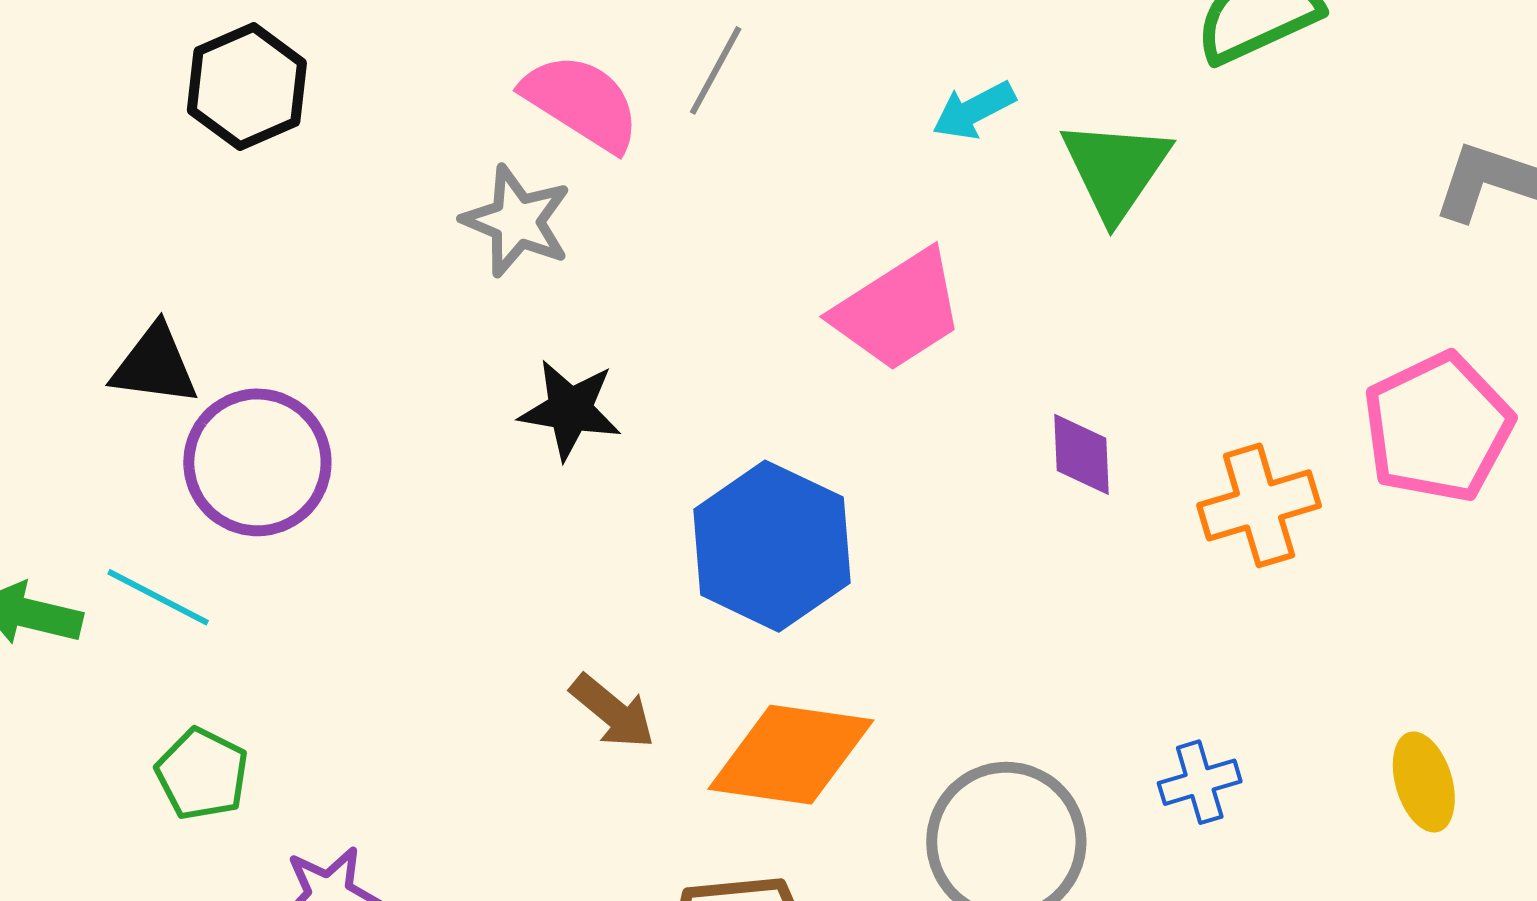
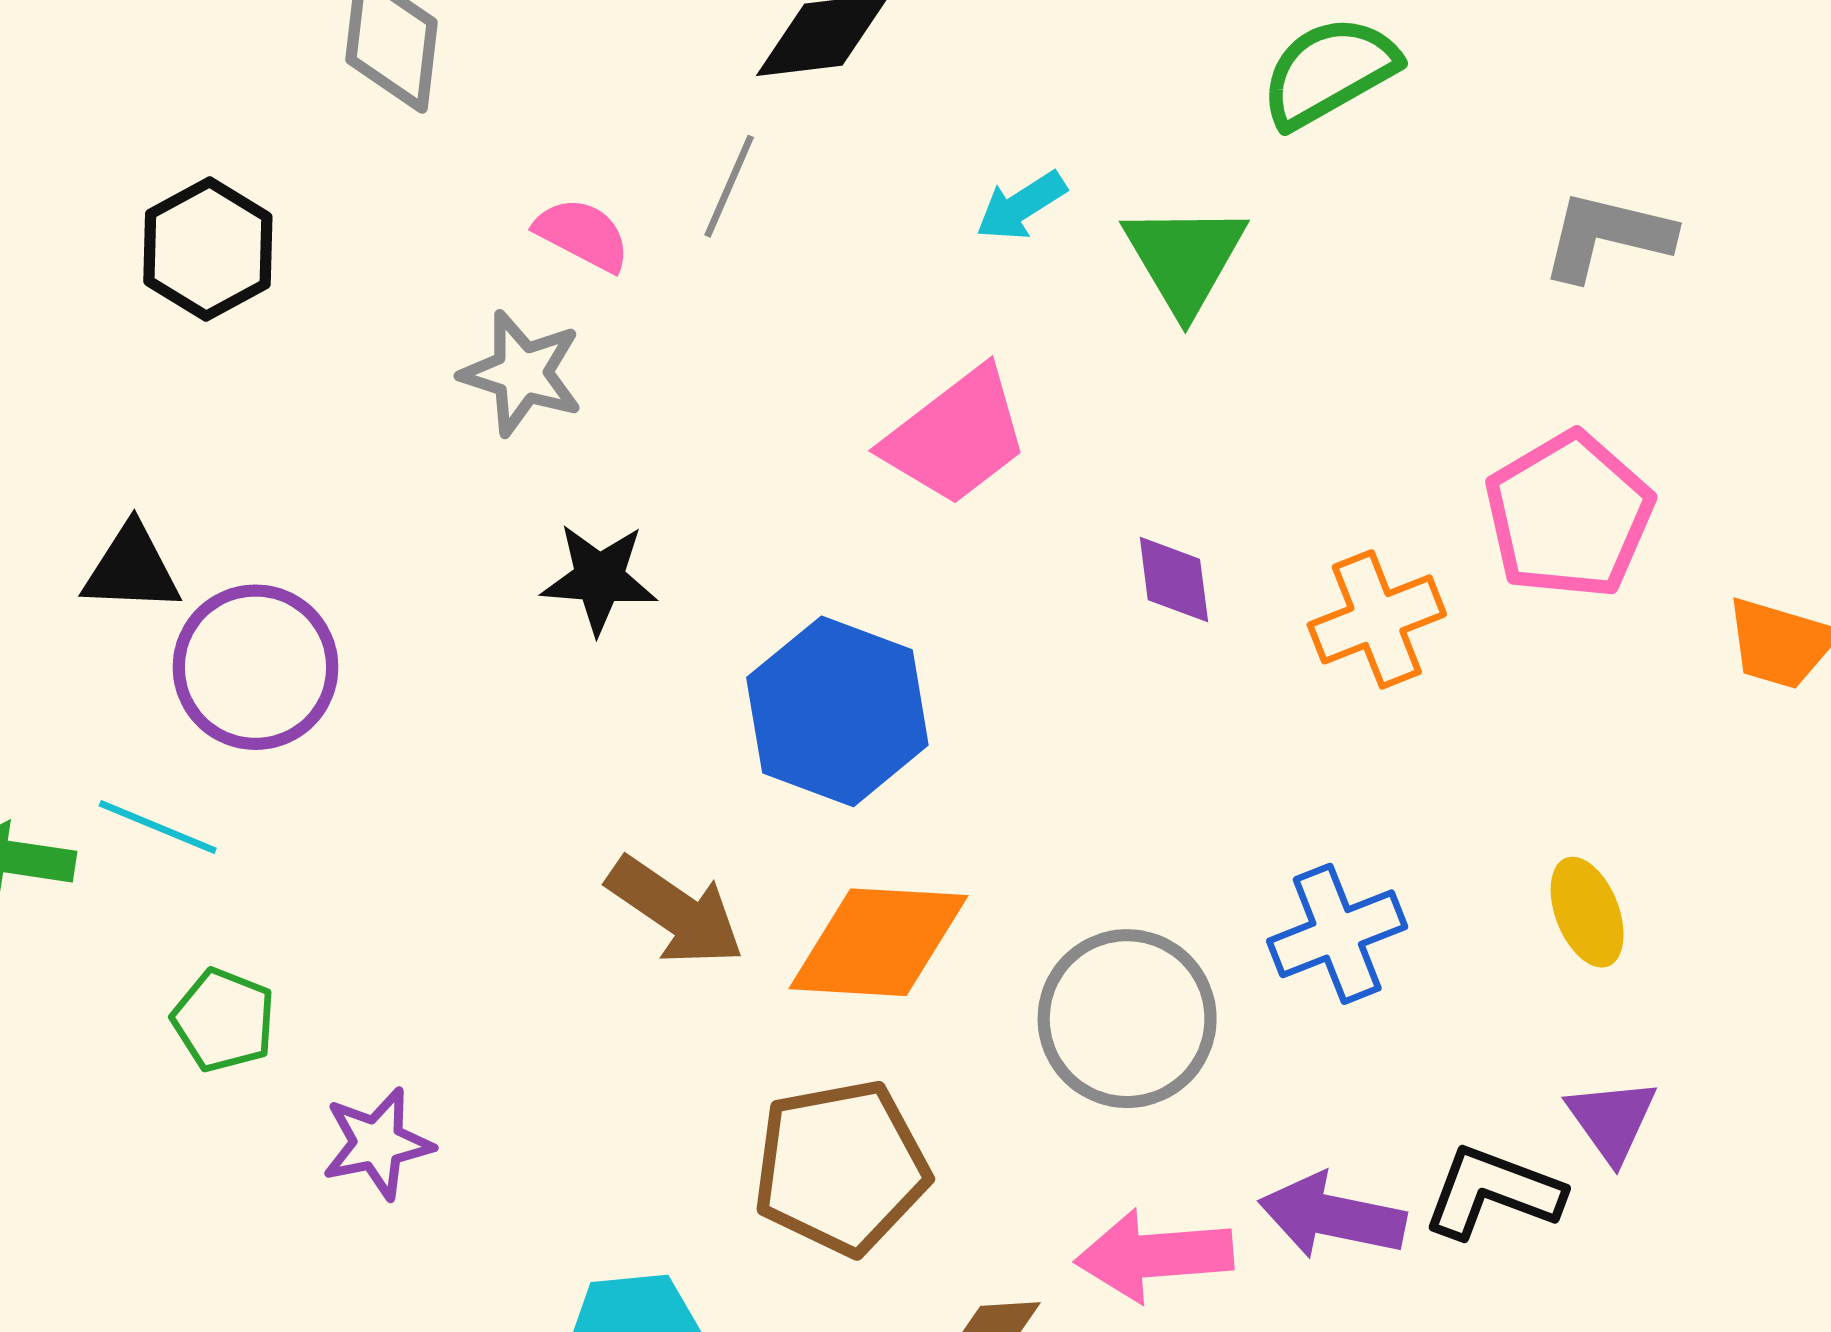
pink semicircle: (581, 102) -> (583, 234), size x0.7
brown arrow: (613, 712) -> (675, 911), size x1.4
blue cross: (1200, 782) -> (1337, 934), size x1.5

